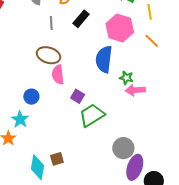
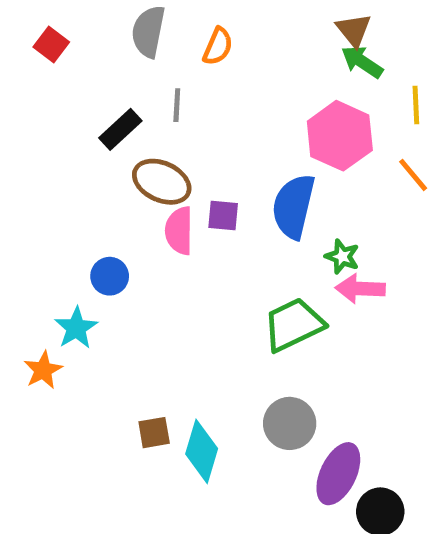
black rectangle: (81, 19) -> (120, 129), moved
purple square: (78, 96) -> (223, 216), moved, turned -32
green trapezoid: (92, 115) -> (294, 325), moved
gray circle: (123, 148) -> (290, 423), moved
cyan diamond: (38, 167) -> (202, 451), moved

